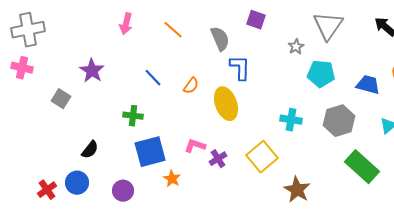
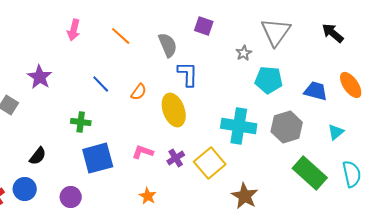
cyan cross: (291, 120) -> (239, 126), size x1.6
purple cross: (218, 159) -> (176, 158), moved
orange star: (172, 179) -> (148, 196), moved

